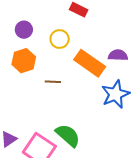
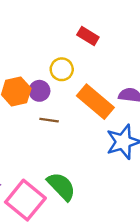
purple circle: (24, 30) -> (39, 91), moved

